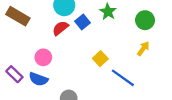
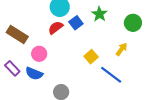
brown rectangle: (18, 16) -> (17, 35), moved
yellow arrow: (143, 49) -> (122, 49), moved

